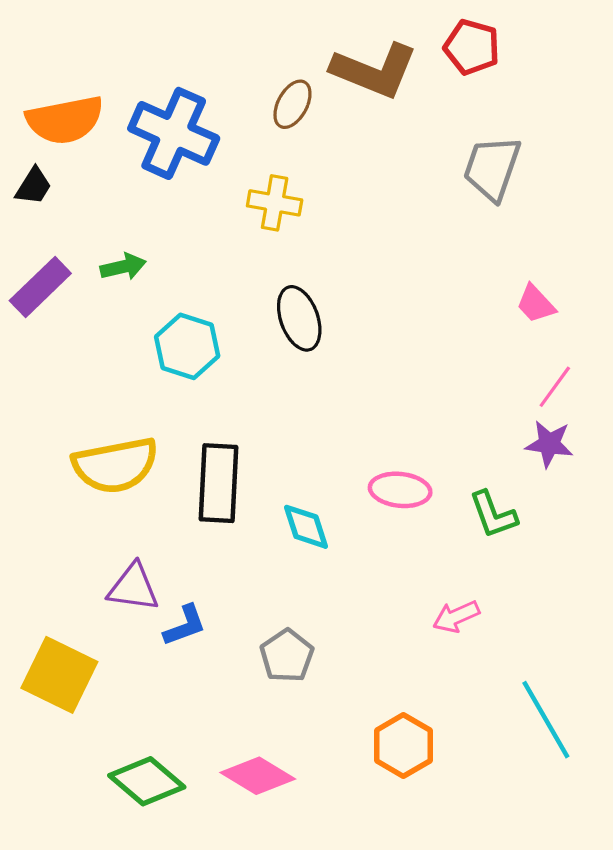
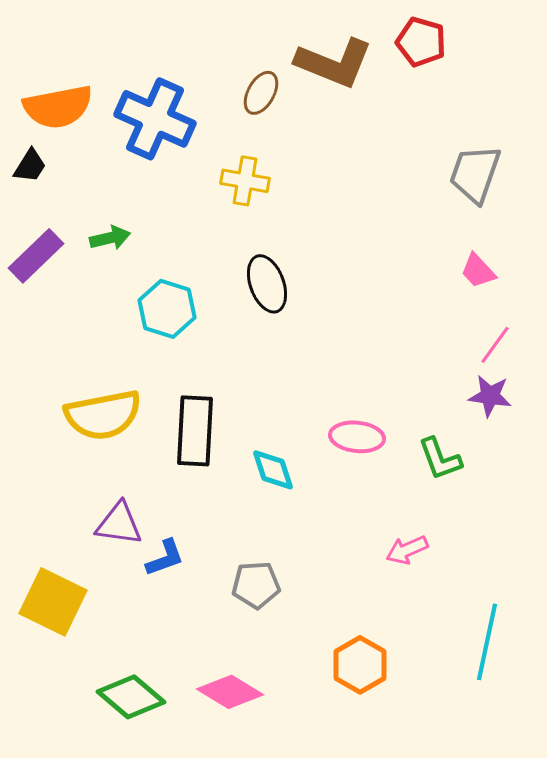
gray trapezoid: (492, 168) -> (475, 174), moved
gray pentagon: (287, 656) -> (256, 585), turned 30
cyan line: (546, 720) -> (487, 642), turned 42

